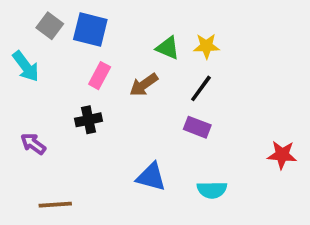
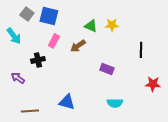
black line: (201, 88) -> (141, 50), moved, turned -35
black cross: (88, 120) -> (38, 60), moved
blue triangle: (151, 177) -> (67, 102), moved

